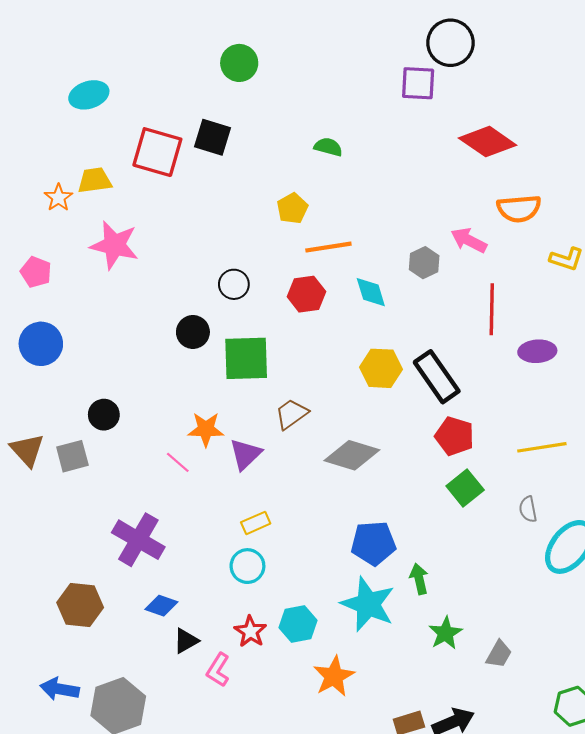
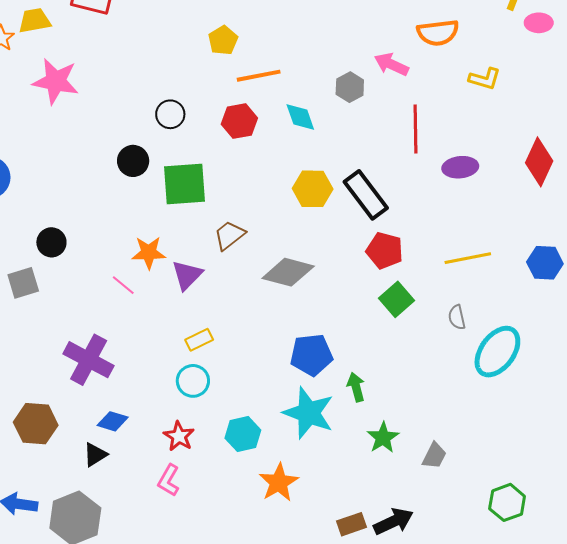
red star: (250, 631) -> (179, 436), moved
black triangle: (186, 641) -> (95, 455), moved

